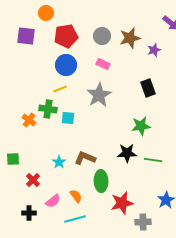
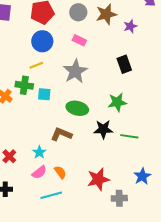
cyan star: (59, 162) -> (39, 152), moved
green ellipse: (101, 181) -> (77, 108), moved, turned -75
orange semicircle: (76, 196) -> (60, 172), moved
pink semicircle: (53, 201) -> (39, 172), moved

